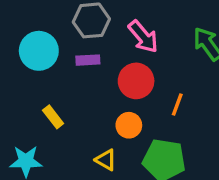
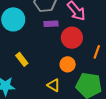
purple rectangle: (88, 60) -> (51, 24), moved

